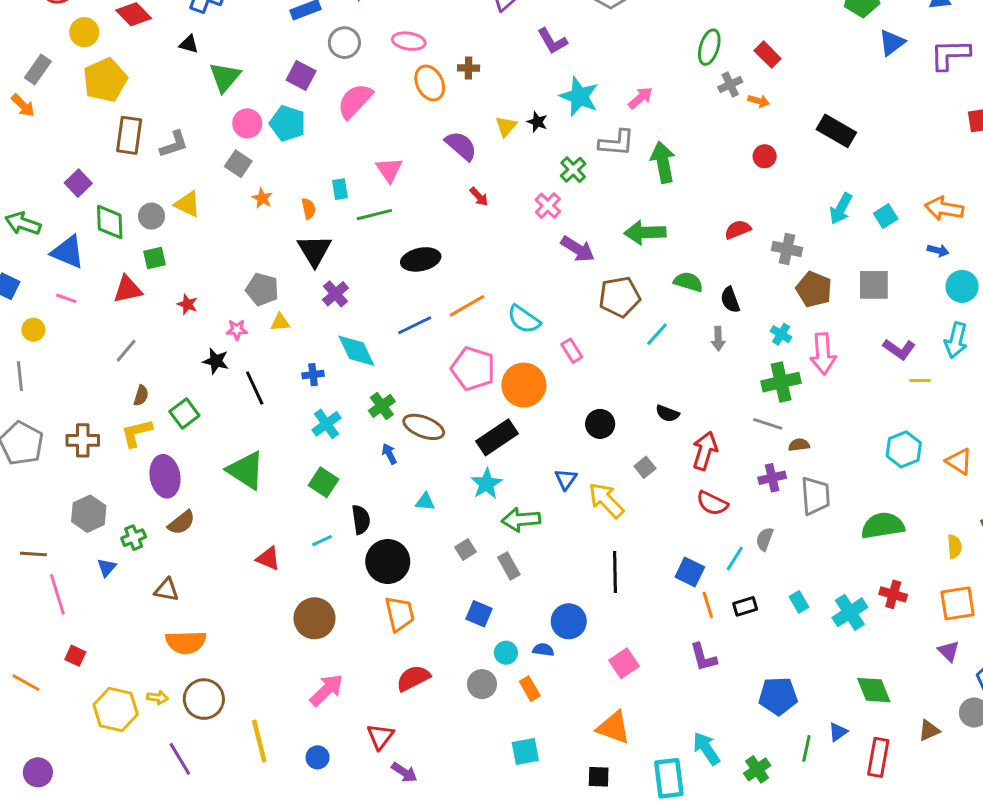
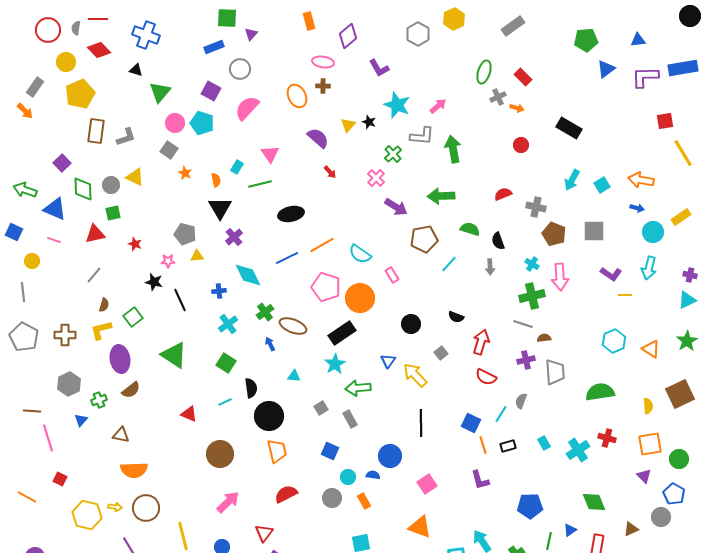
pink ellipse: (409, 41) -> (323, 62), moved
cyan rectangle: (340, 189) -> (237, 167), turned 40

